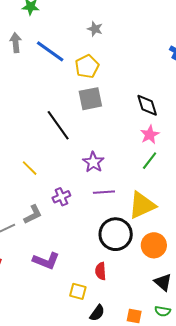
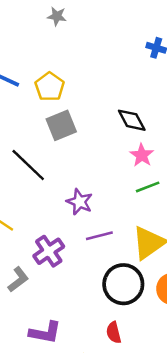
gray star: (95, 29) -> (57, 16), moved
green line: (150, 161) -> (148, 187), turned 42
purple cross: (61, 197) -> (49, 251), size x1.4

